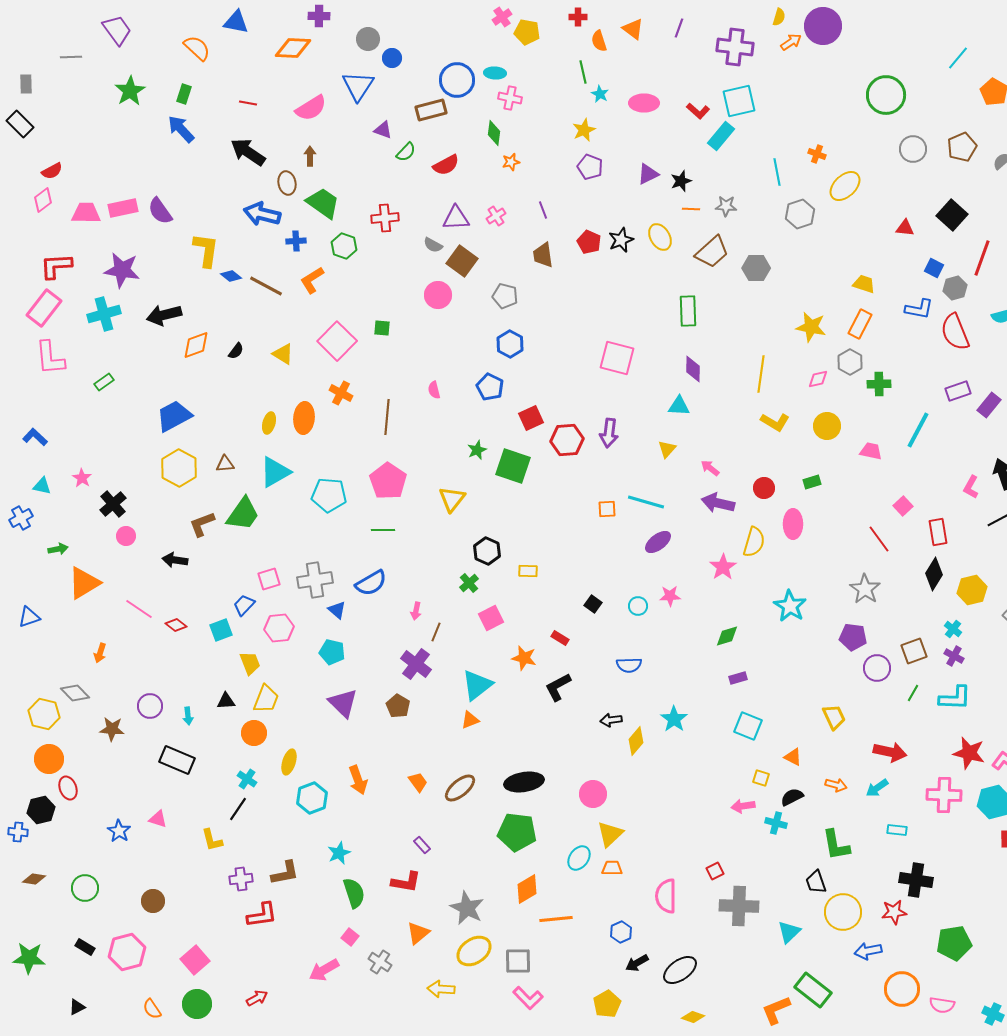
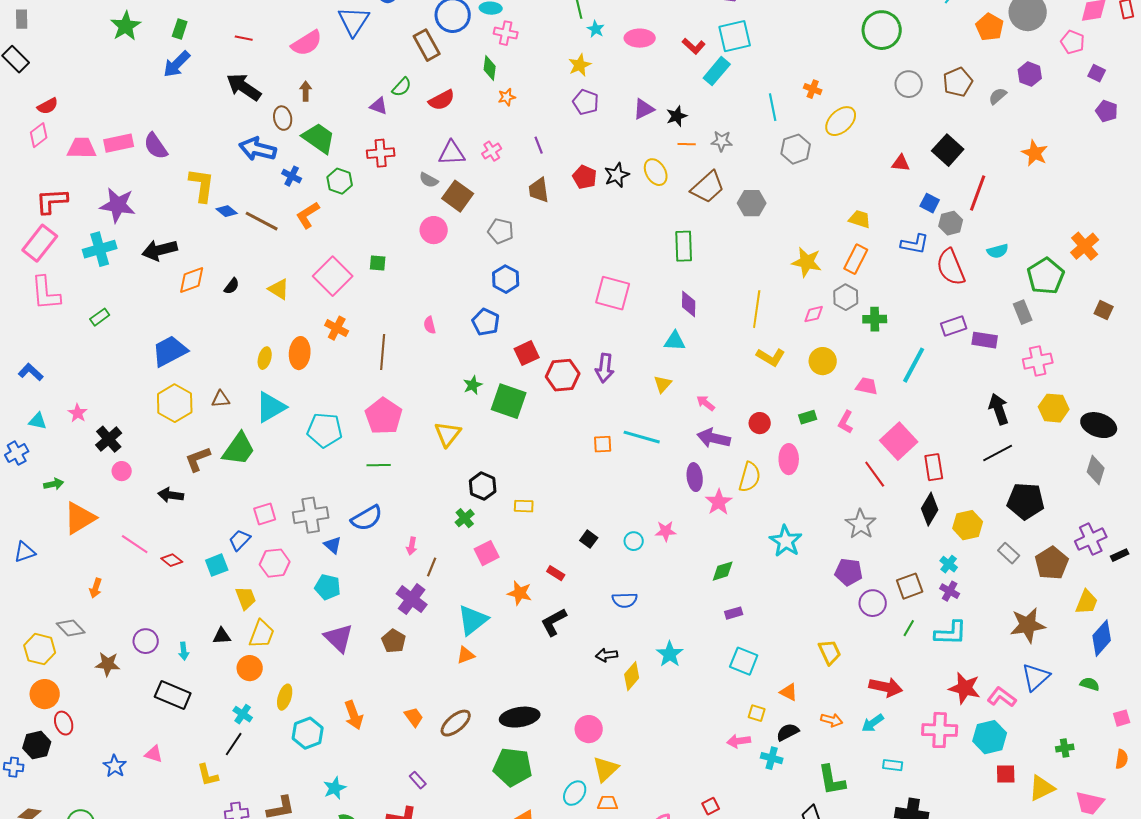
brown rectangle: (431, 110) -> (427, 45), turned 76
blue arrow: (181, 129) -> (177, 64), turned -92
purple triangle: (383, 130) -> (379, 106), moved
blue cross: (296, 241) -> (292, 176), turned 30
purple rectangle: (989, 405) -> (985, 340), turned 60
pink L-shape: (971, 487) -> (846, 422), moved
pink square: (903, 506) -> (899, 441), size x1.8
purple ellipse: (658, 542) -> (695, 477), moved, turned -60

